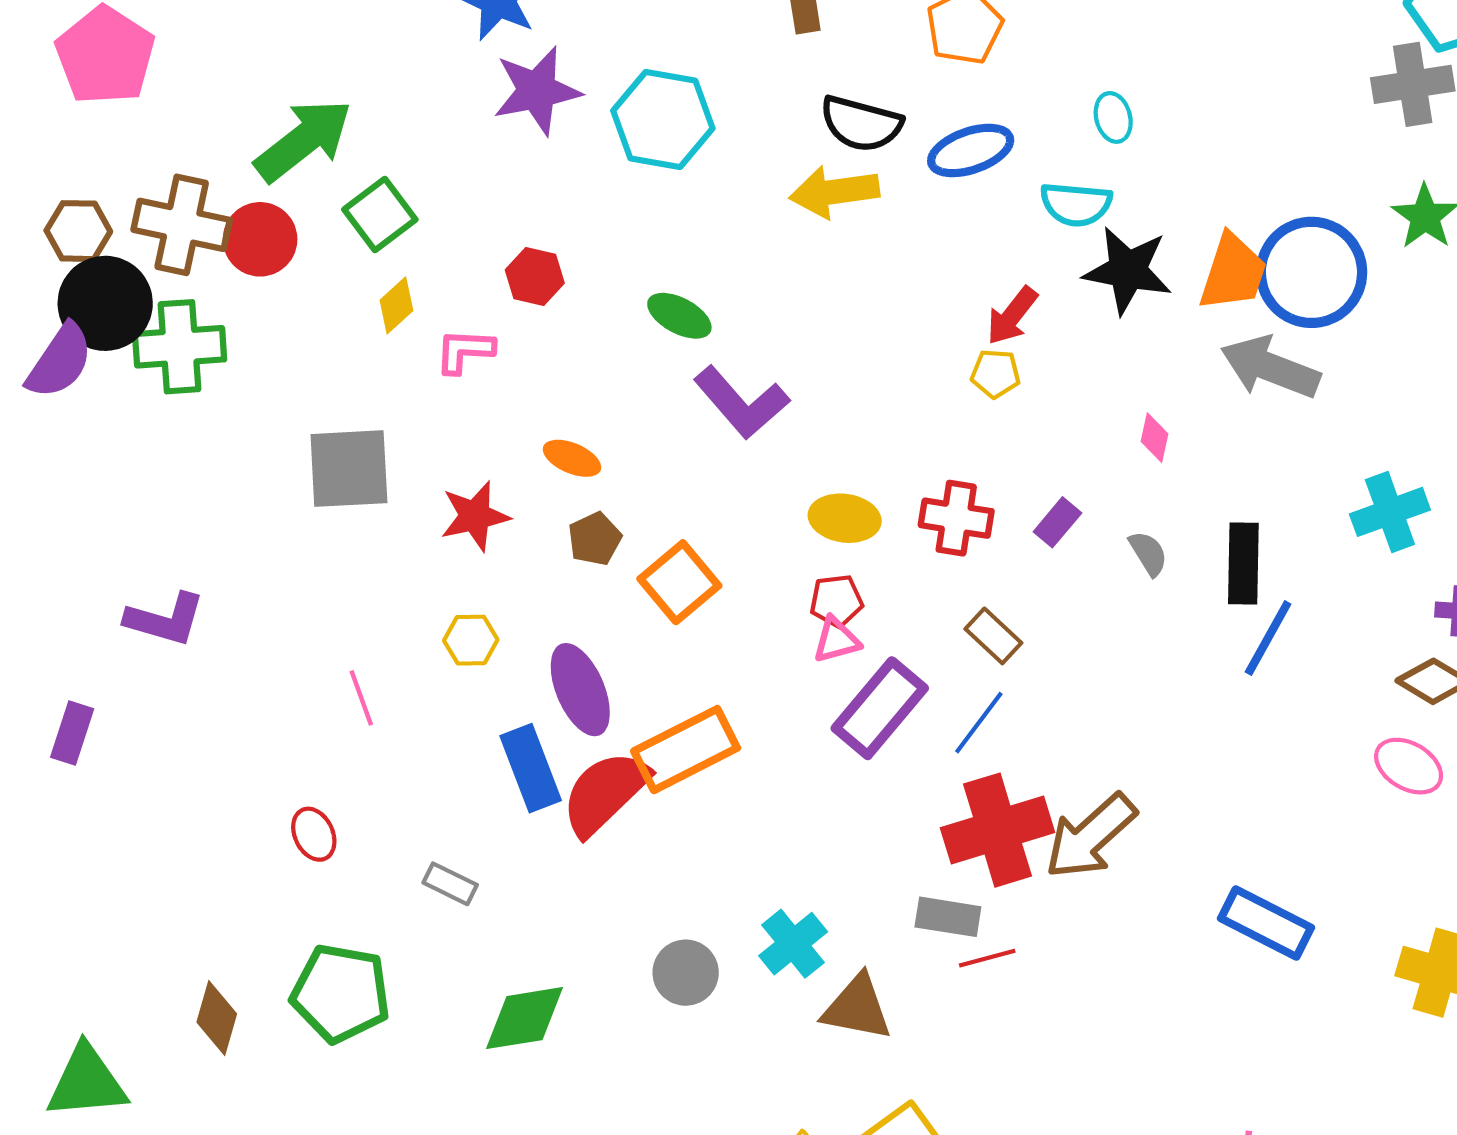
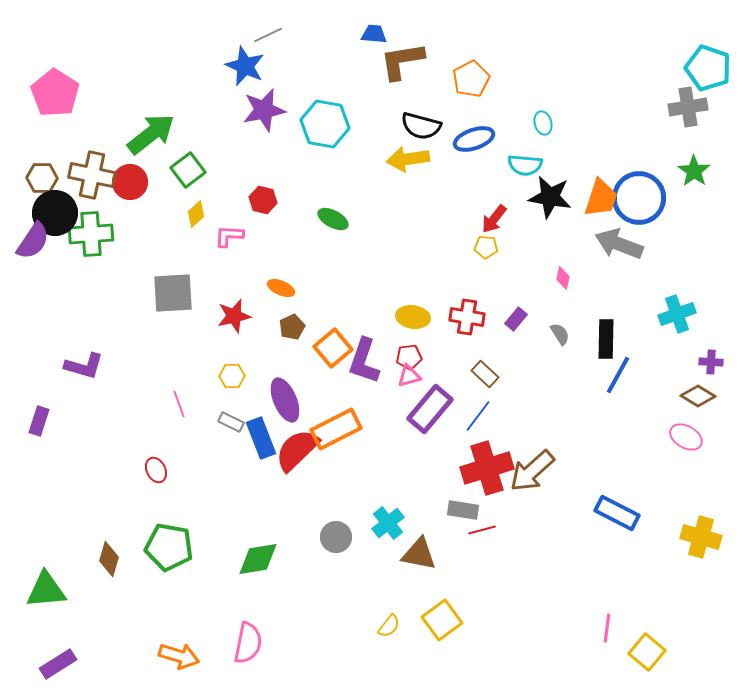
purple L-shape: (741, 402) -> (364, 361), moved, turned 60
gray rectangle: (450, 884) -> (231, 422), moved

